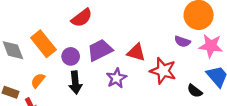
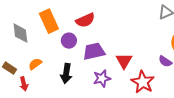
orange rectangle: (43, 44) -> (49, 21), moved
red triangle: (136, 52) -> (124, 61), turned 30
purple circle: (71, 56) -> (69, 41), moved

